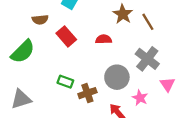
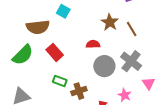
brown semicircle: (40, 20) -> (38, 27), size x1.6
red rectangle: (66, 36) -> (55, 52), moved
gray circle: (117, 77) -> (104, 66), moved

